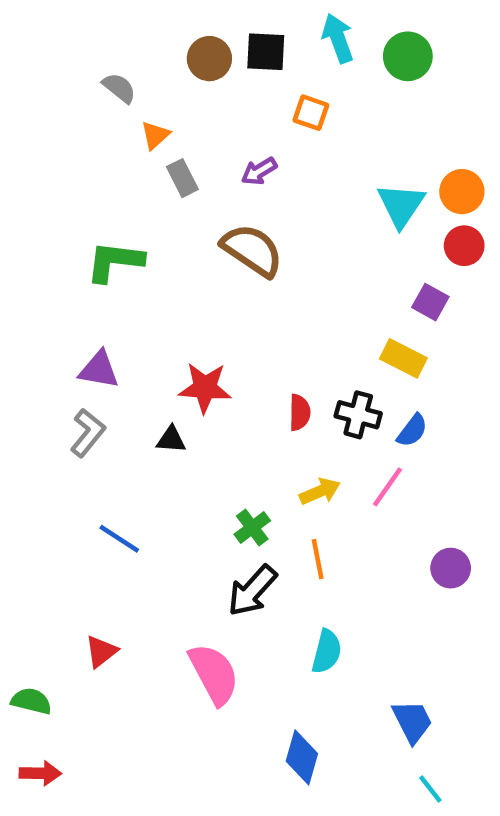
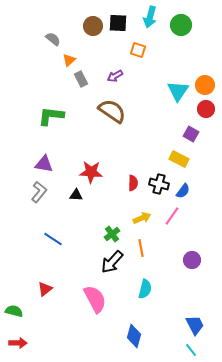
cyan arrow: (338, 38) -> (150, 17), turned -145
purple circle: (451, 568) -> (192, 260), moved
blue trapezoid: (412, 721) -> (195, 325), moved

